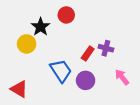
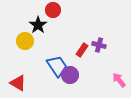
red circle: (66, 15) -> (53, 10), moved
pink arrow: (122, 77) -> (119, 80), moved
purple circle: (86, 80) -> (70, 75), moved

